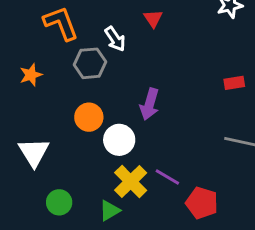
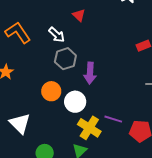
gray hexagon: (90, 63) -> (65, 59), moved

